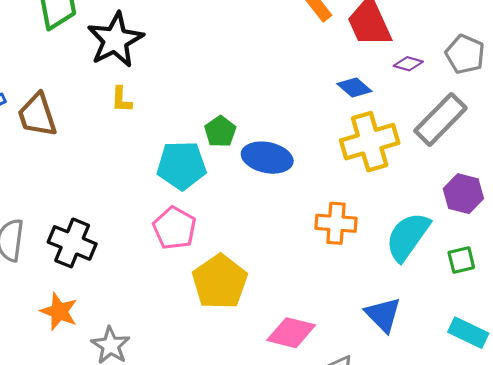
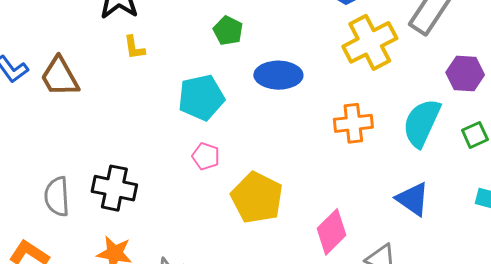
green pentagon: (220, 132) -> (228, 31), moved
pink pentagon: (174, 228) -> (206, 156), size x0.7
pink diamond: (291, 333) -> (331, 232), turned -48

